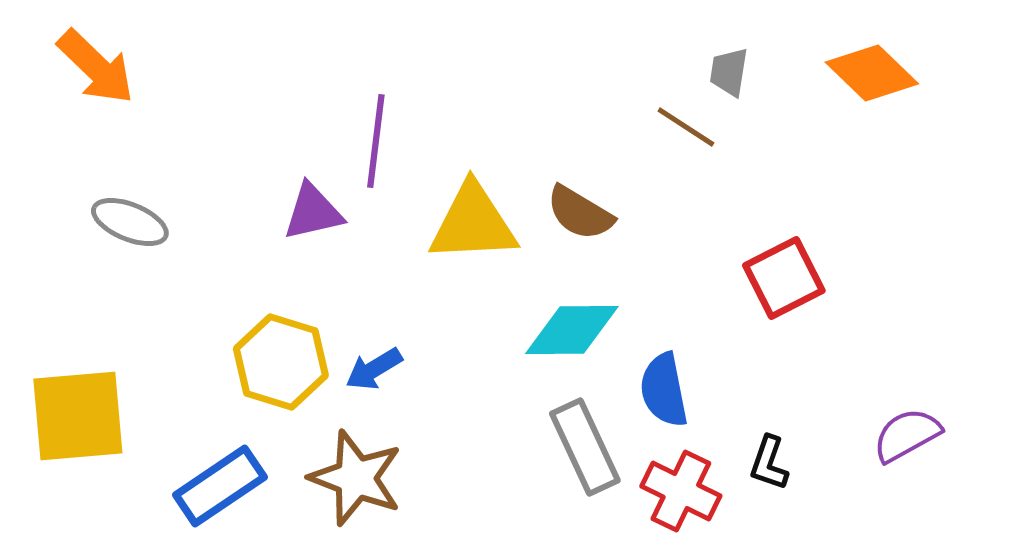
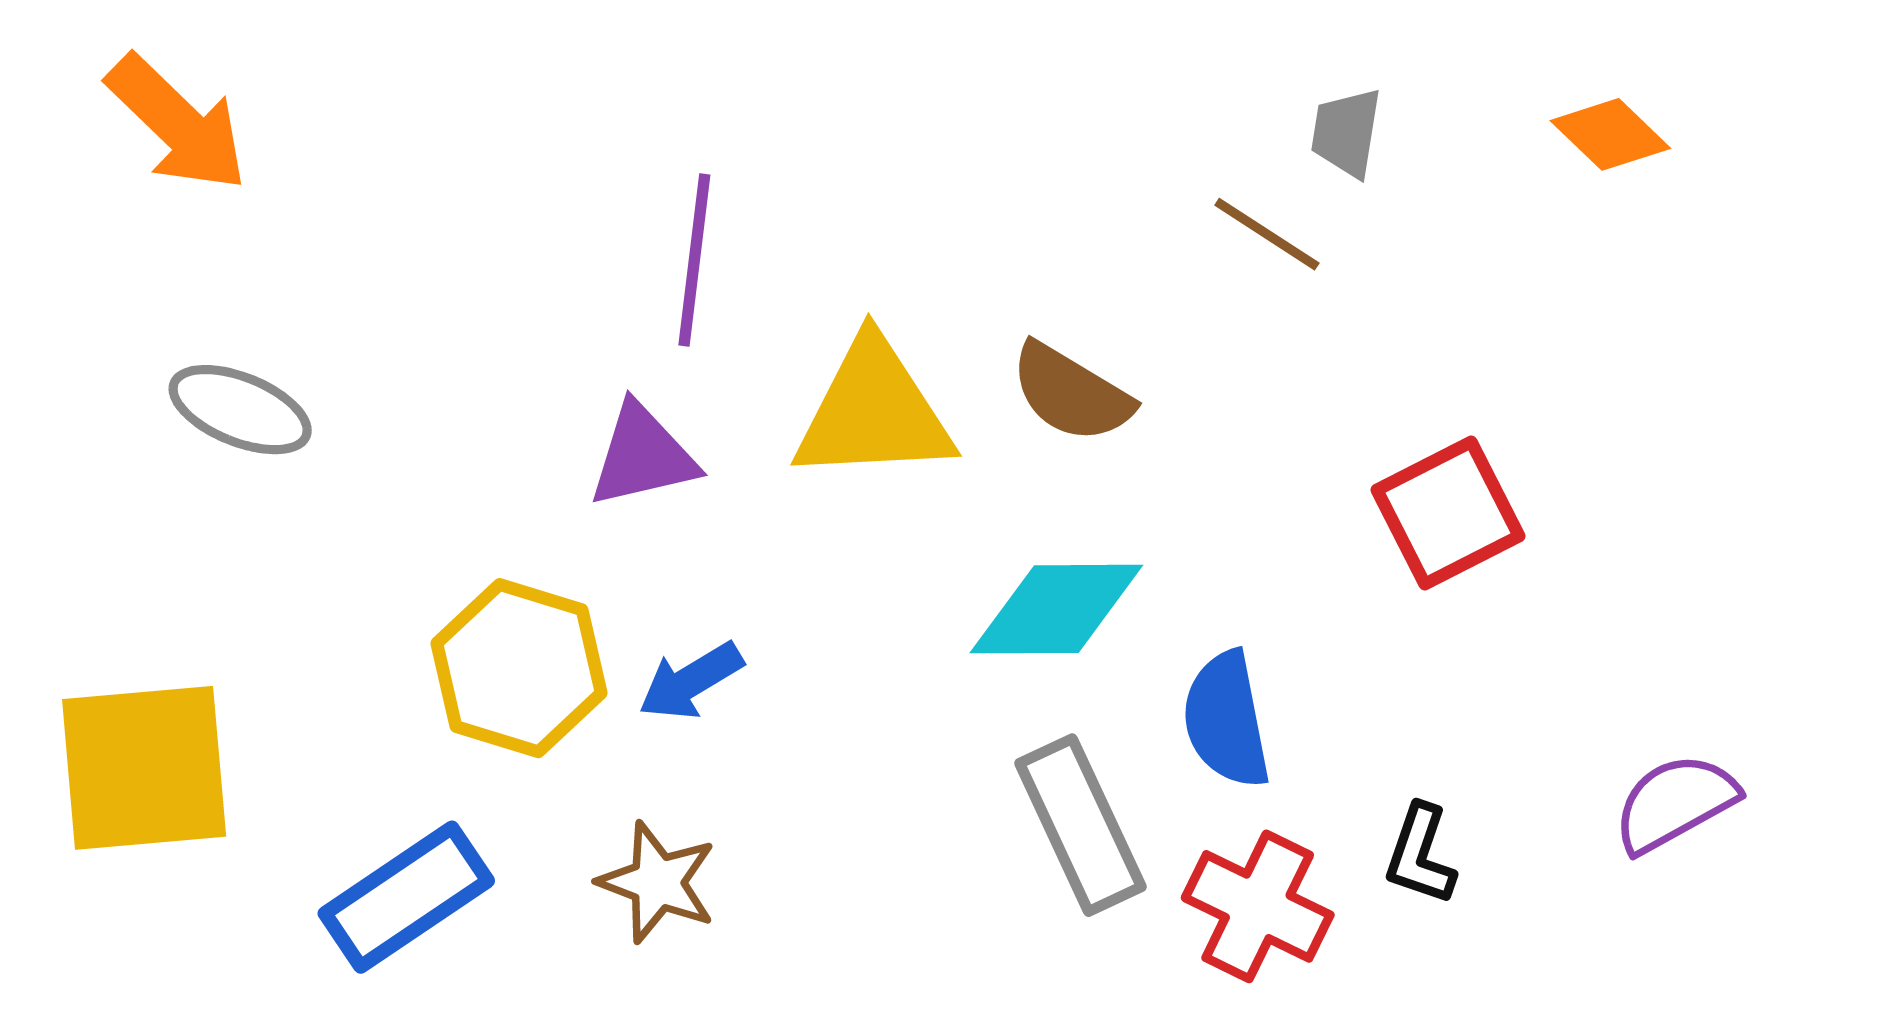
orange diamond: (872, 73) -> (1610, 134), size x0.7
purple triangle: (313, 212) -> (643, 456), moved
brown star: (356, 478) -> (657, 882), size x0.7

